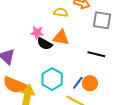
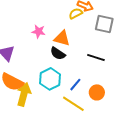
yellow semicircle: (61, 12) -> (76, 13), moved, turned -40
black semicircle: (45, 44) -> (58, 53), moved
orange circle: (90, 83) -> (97, 92), moved

